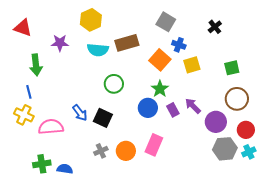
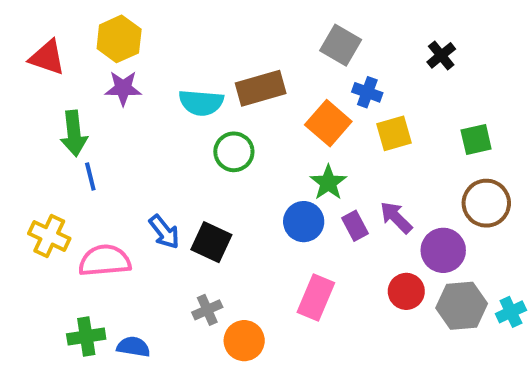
yellow hexagon: (91, 20) -> (119, 39), moved
green circle: (114, 84) -> (234, 152), moved
blue line: (29, 92) -> (90, 176), moved
red circle: (246, 130) -> (406, 291), moved
orange circle: (126, 151) -> (244, 341), moved

